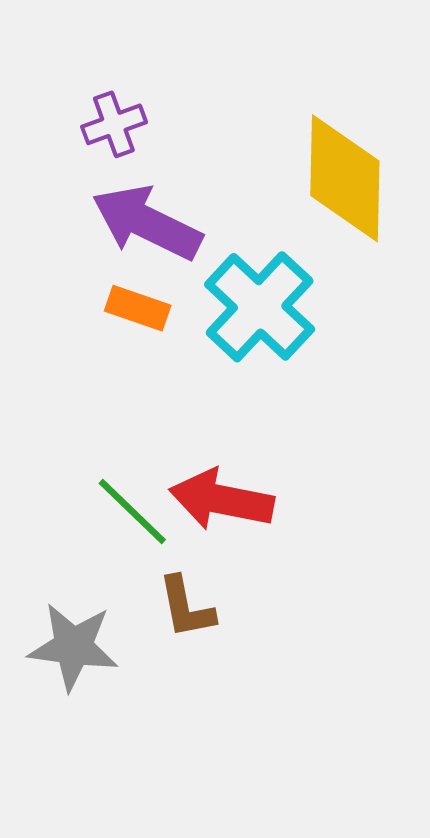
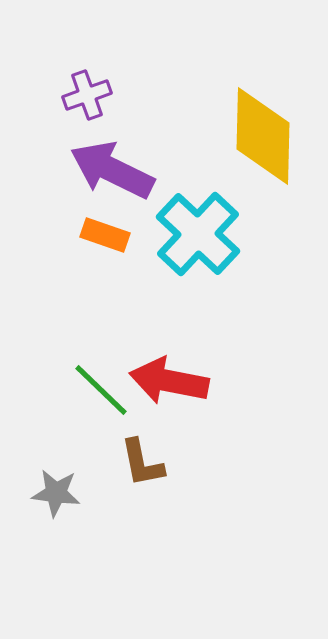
gray star: (73, 647) -> (56, 493), size x0.7

